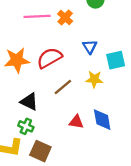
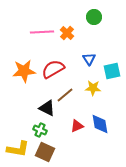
black triangle: (29, 102) -> (47, 108), moved
red triangle: (76, 122) -> (77, 126), turned -32
green cross: (26, 126) -> (40, 130), moved

